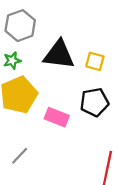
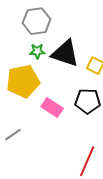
green star: (12, 61) -> (37, 51), moved

